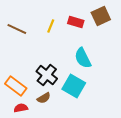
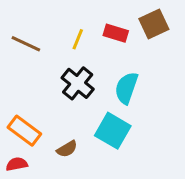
cyan semicircle: (83, 58) -> (126, 88), turned 45
black cross: (47, 75) -> (78, 83), moved
red semicircle: (21, 108) -> (17, 164), moved

